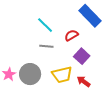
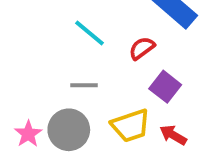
gray line: (46, 46) -> (84, 85), moved

